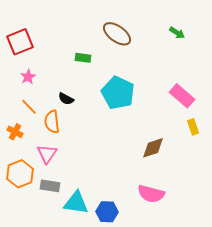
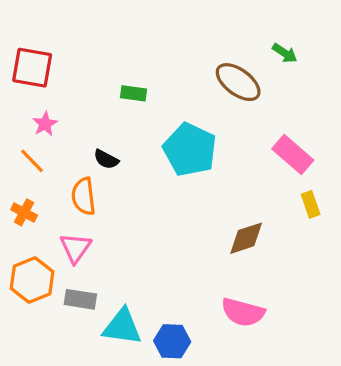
brown ellipse: (117, 34) -> (238, 82), moved
red square: (20, 42) -> (32, 68), turned 32
orange line: (29, 107) -> (32, 161), moved

